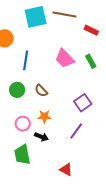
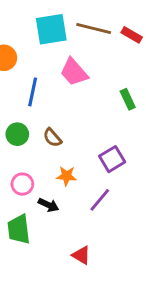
red rectangle: (91, 30) -> (132, 35), moved
pink trapezoid: (65, 58) -> (74, 72), moved
orange star: (44, 117) -> (66, 176), moved

